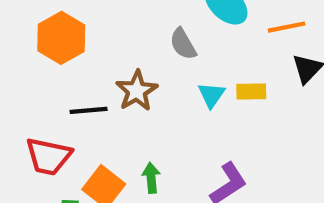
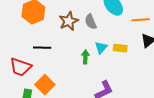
brown star: (137, 91) -> (69, 21), moved
green arrow: (151, 178) -> (85, 57), moved

